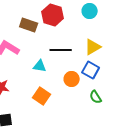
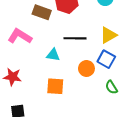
orange square: (42, 96) -> (55, 86), turned -30

